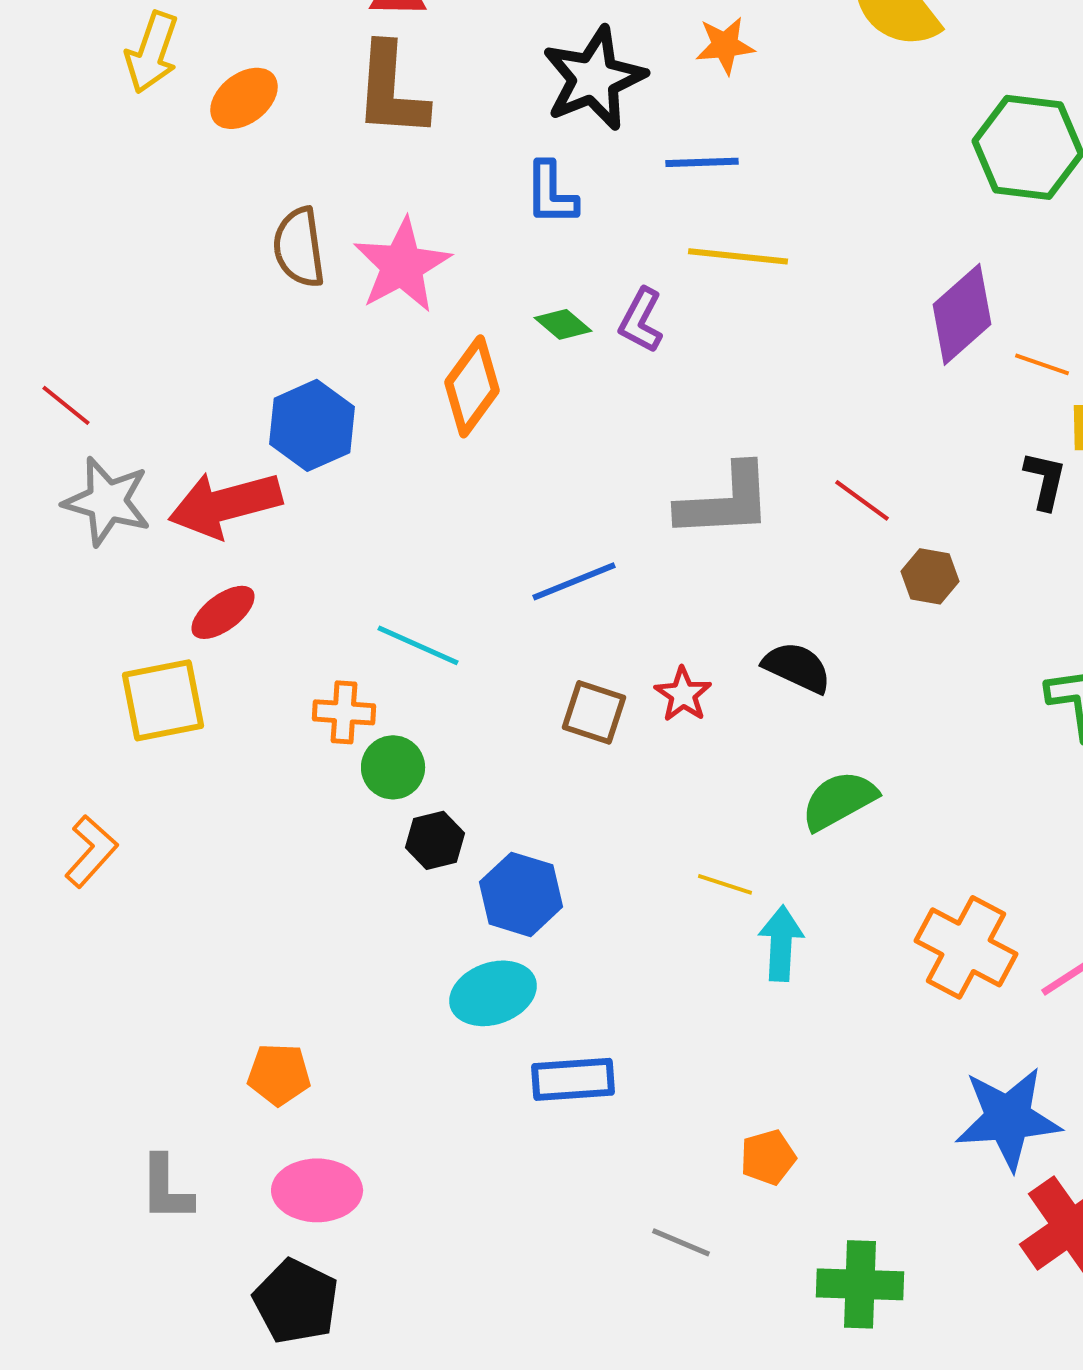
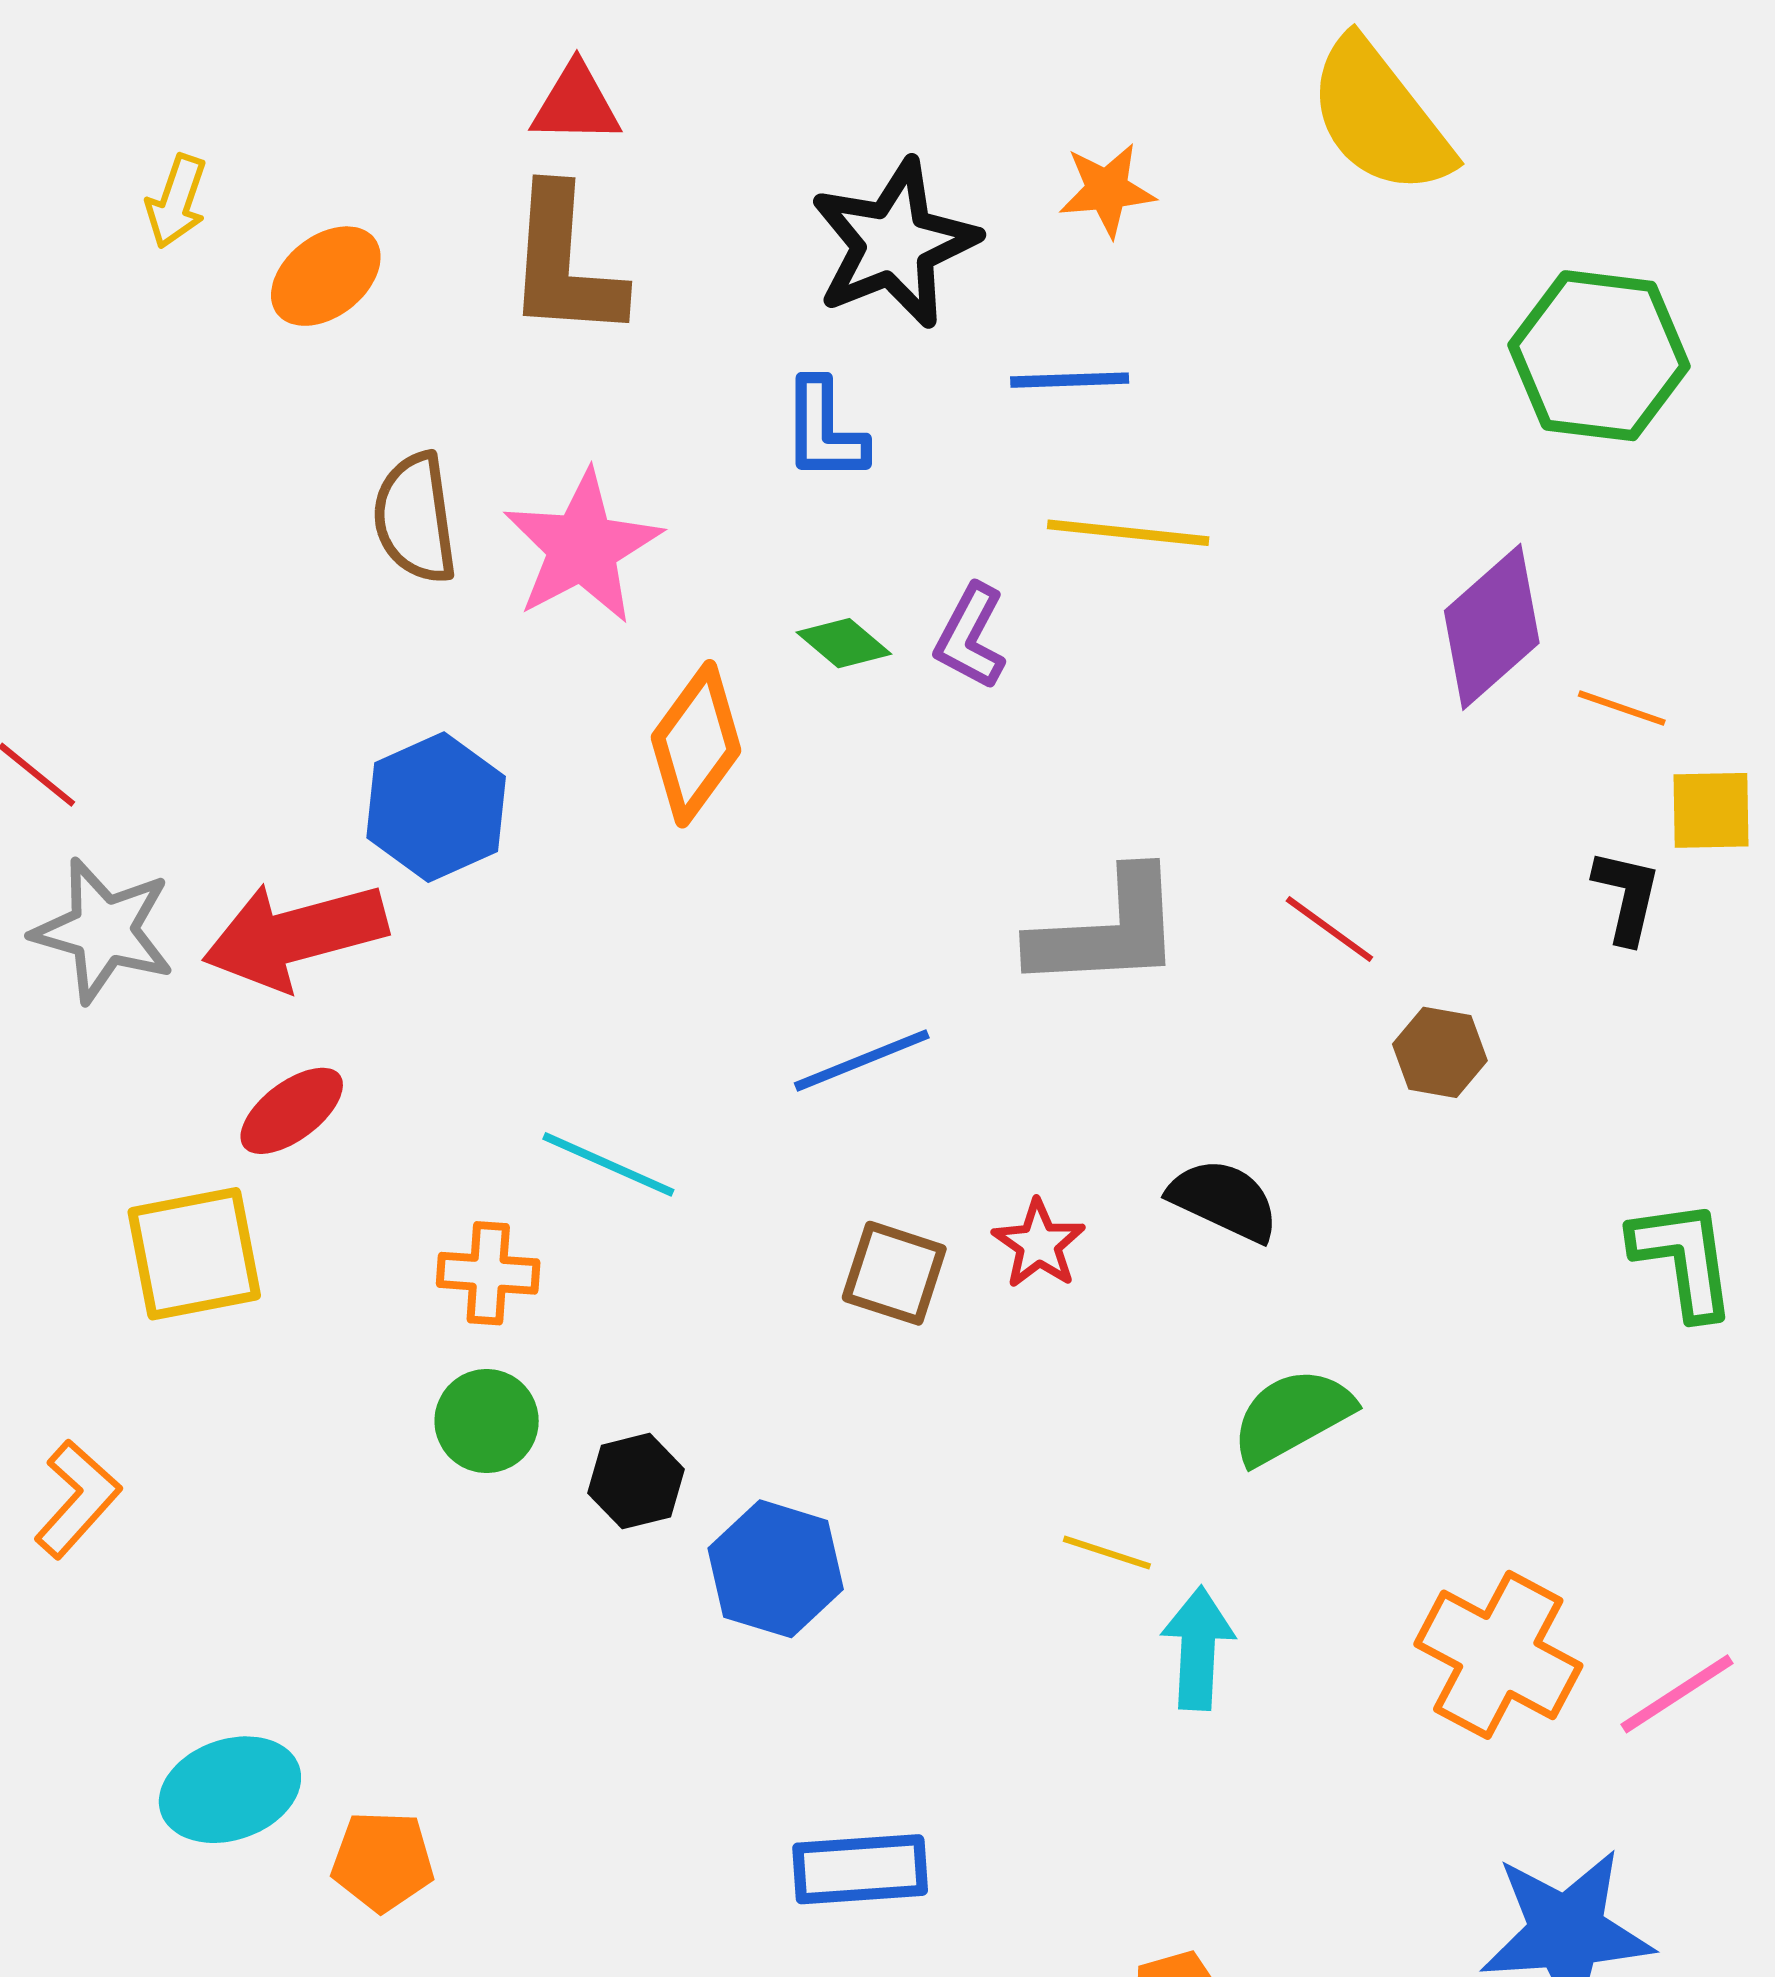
yellow arrow: (152, 52) -> (176, 201), size x0.7
green circle: (393, 767) -> (487, 1421), moved
cyan ellipse: (493, 993) -> (230, 1790), moved

